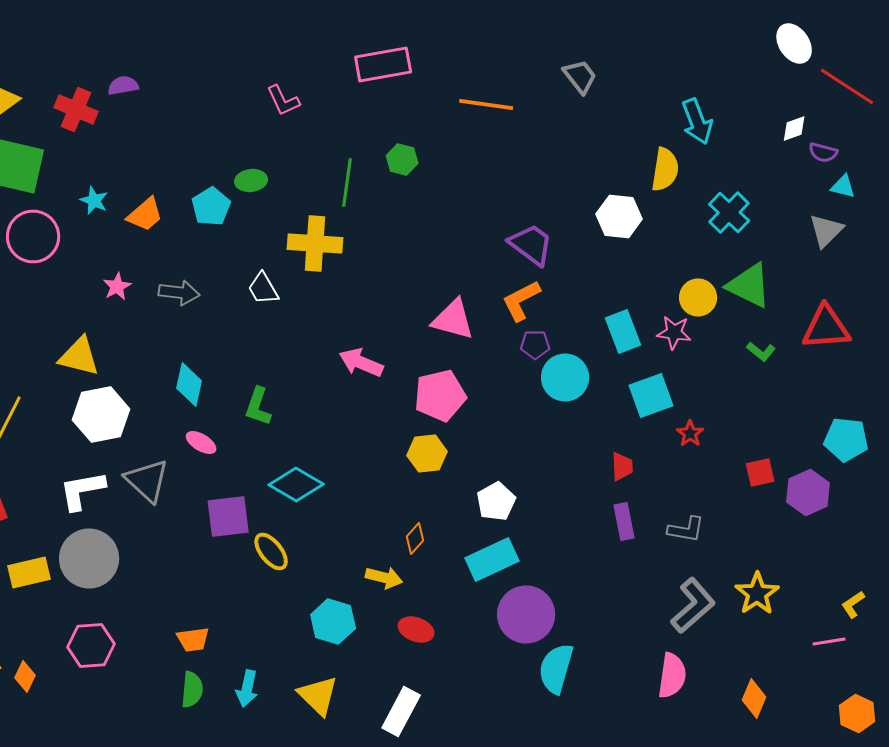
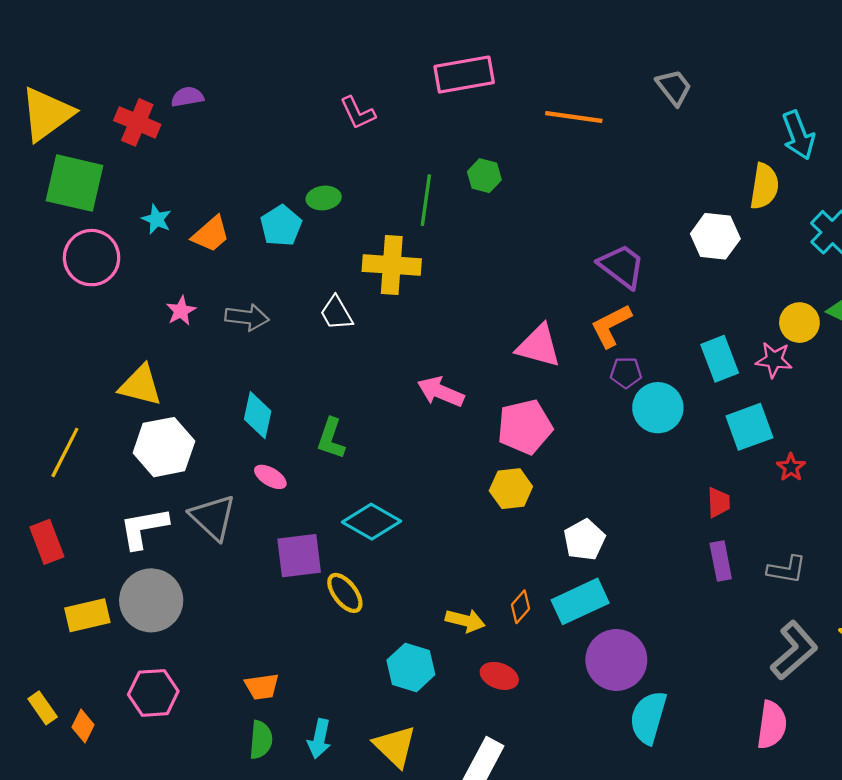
orange diamond: (415, 538) -> (521, 607), moved

